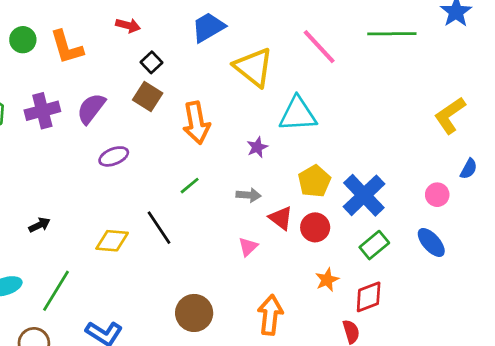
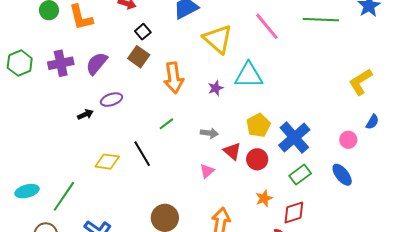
purple star: (257, 147) -> (216, 88), moved
black arrow: (39, 225) -> (85, 114), moved

